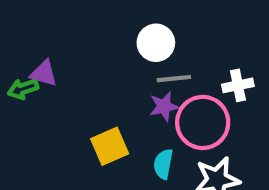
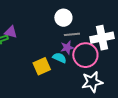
white cross: (238, 85) -> (102, 38), size x1.6
cyan semicircle: (163, 164) -> (59, 58), moved, turned 104

